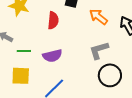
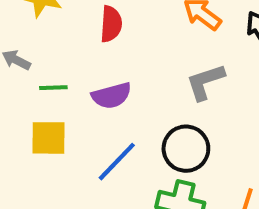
black circle: (110, 75) -> (186, 149), moved

